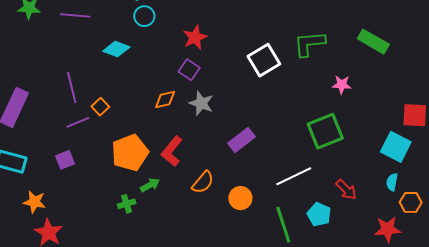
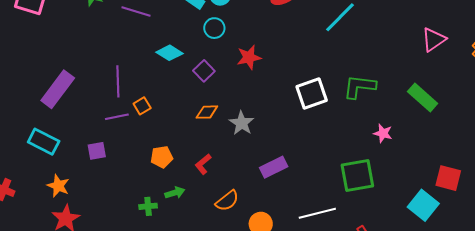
cyan circle: (144, 16) -> (214, 28), moved
purple square: (189, 70) -> (204, 71), moved
red L-shape: (172, 151) -> (203, 164), size x0.7
orange pentagon: (130, 153) -> (162, 157), size x0.6

